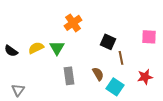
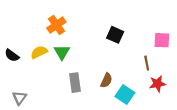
orange cross: (73, 23) -> (56, 25), moved
black square: (108, 42) -> (115, 35), moved
brown line: (121, 58) -> (147, 63), moved
brown semicircle: (98, 74) -> (106, 80), turned 56

